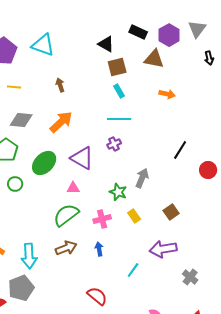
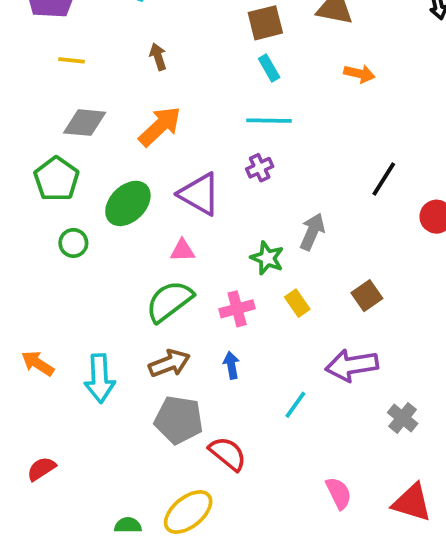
gray pentagon: (21, 288) -> (179, 420), moved, turned 30

